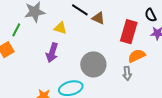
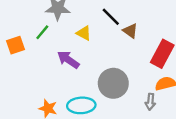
green line: (16, 30) -> (42, 32), moved
purple arrow: (52, 53) -> (68, 60), turned 96

